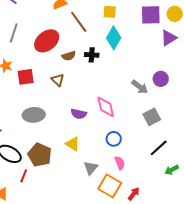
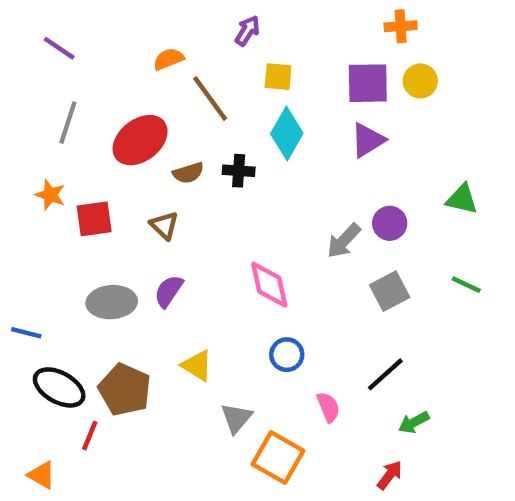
purple triangle: (169, 38) -> (368, 140), moved
gray arrow: (140, 87) -> (344, 241), turned 96
purple semicircle: (79, 114) -> (169, 291), moved, turned 112
gray square: (152, 117) -> (390, 291), moved
pink semicircle: (120, 163) -> (328, 407), moved
red arrow: (134, 194) -> (390, 475), moved

